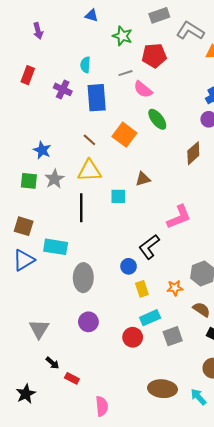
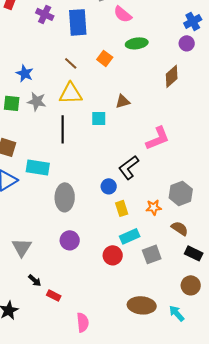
green ellipse: (157, 119) -> (137, 43), turned -60
orange square: (124, 135) -> (105, 58), size x0.7
gray star: (54, 179) -> (37, 101), turned -30

